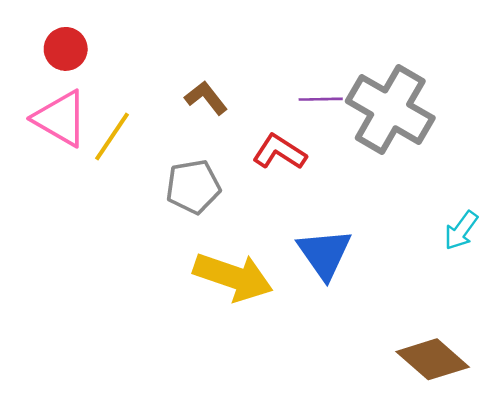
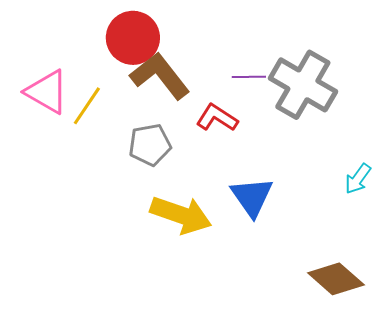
red circle: (66, 49) -> (133, 38), moved, size x1.6
brown L-shape: (206, 98) -> (160, 76), size x1.8

